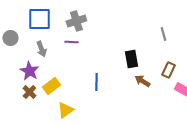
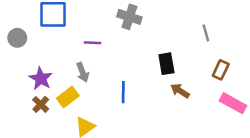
gray cross: (76, 21) -> (129, 17), moved, turned 36
gray arrow: (41, 49) -> (83, 72), moved
brown rectangle: (168, 70) -> (221, 70), moved

